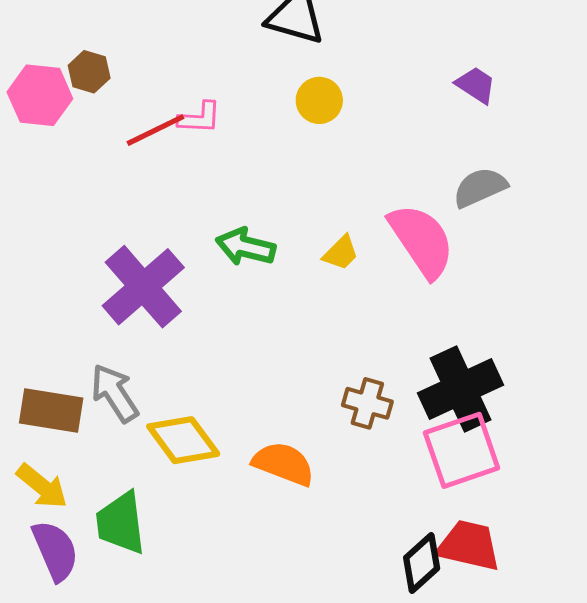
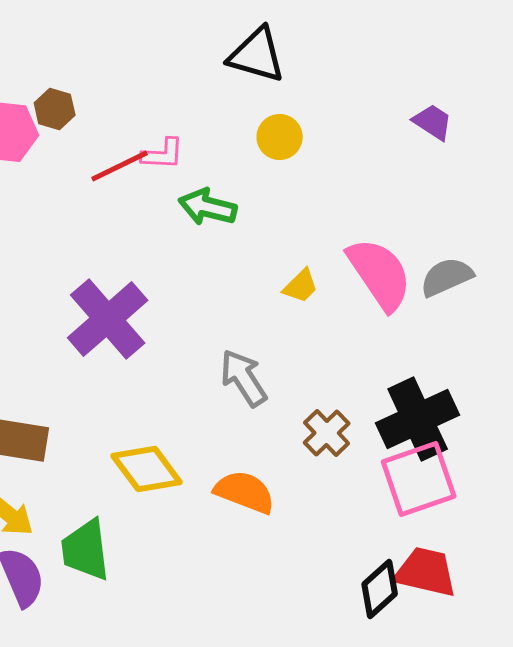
gray semicircle: (480, 187) -> (447, 277), moved
green arrow: (246, 247) -> (208, 207), moved
gray arrow: (115, 393) -> (244, 378), moved
brown cross: (367, 403) -> (327, 433), turned 30

